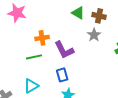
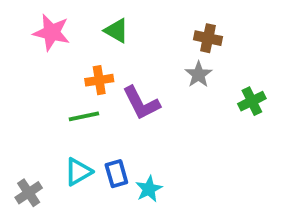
green triangle: (78, 13) -> (116, 31), moved
blue rectangle: (62, 75) -> (116, 174), moved

